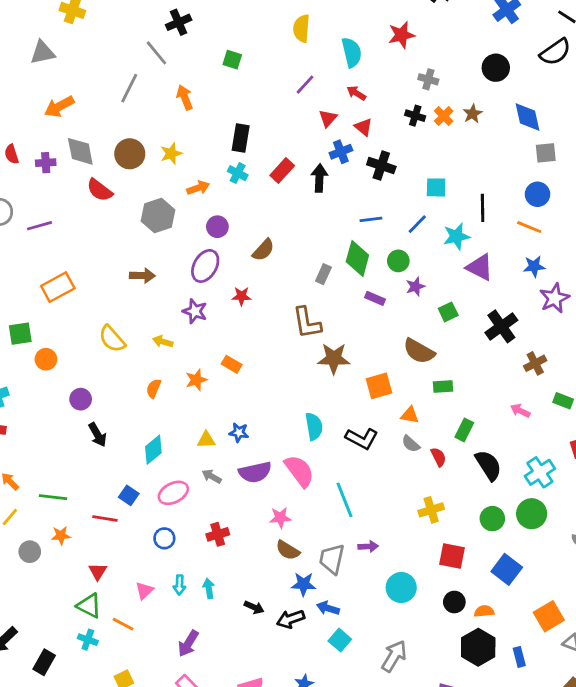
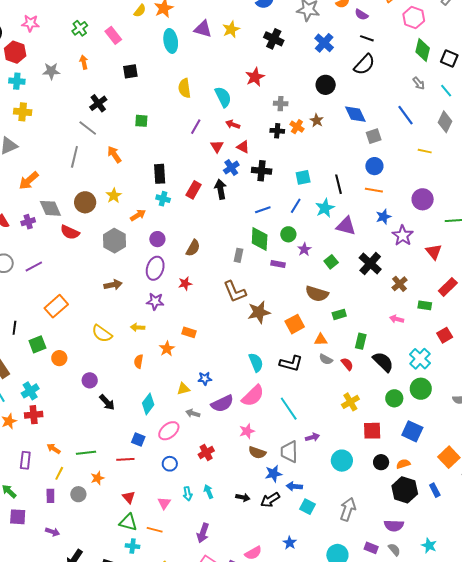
pink semicircle: (299, 471) -> (253, 396), turned 95

